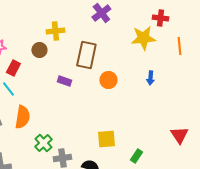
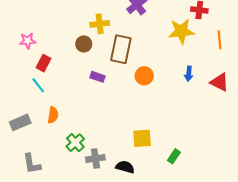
yellow cross: (55, 31) -> (100, 24), moved
brown circle: (39, 50) -> (84, 44), moved
orange semicircle: (22, 117) -> (53, 115), size x0.7
red triangle: (179, 135) -> (219, 82), moved, turned -30

